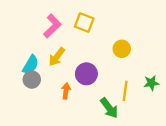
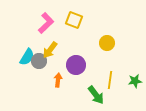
gray circle: (32, 80) -> (39, 61), moved
green star: (151, 83) -> (135, 81), moved

